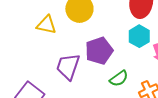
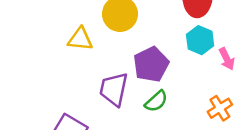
green semicircle: (119, 78) -> (156, 101), moved

